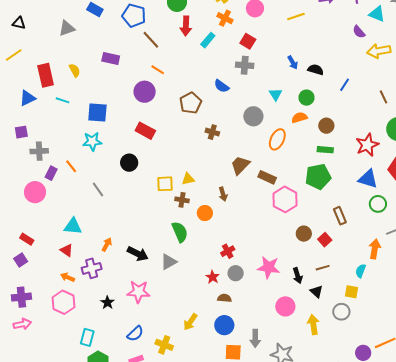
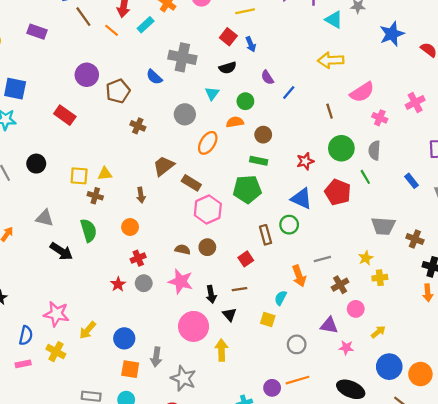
purple semicircle: (359, 32) -> (267, 77), moved
red square: (248, 41) -> (228, 37), moved
blue arrow: (293, 62) -> (251, 44), moved
gray cross: (245, 65) -> (182, 57), size x1.4
orange line: (158, 70) -> (112, 30), moved
black semicircle: (316, 70) -> (228, 68), moved, turned 140
purple circle: (145, 92) -> (87, 75), moved
red star: (367, 145) -> (305, 161), size x0.7
black circle: (129, 163) -> (36, 164), moved
green circle: (378, 204) -> (289, 225), moved
orange circle: (205, 213) -> (130, 227), moved
brown circle: (304, 234) -> (207, 247), moved
orange arrow: (375, 249) -> (299, 276), turned 144
black arrow: (138, 254) -> (61, 251), moved
gray triangle: (169, 262) -> (45, 218), moved, turned 36
pink star: (138, 292) -> (56, 314), moved
brown semicircle: (224, 298) -> (183, 249), moved
pink circle: (285, 306) -> (194, 326), size x1.4
gray circle: (341, 312) -> (297, 344), moved
blue semicircle: (135, 334) -> (26, 335), turned -42

